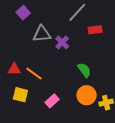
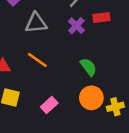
purple cross: (62, 42) -> (76, 26), moved
orange line: (34, 74) -> (37, 60), moved

